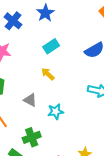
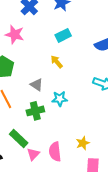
green cross: (32, 137) -> (35, 111), moved

